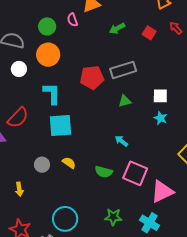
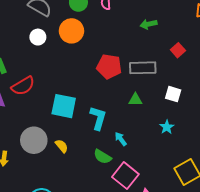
red square: (149, 33) -> (178, 50), moved
cyan L-shape: (52, 93) -> (98, 118), moved
white square: (160, 96) -> (173, 94), moved
gray circle: (42, 165) -> (34, 140), size x1.6
green semicircle: (104, 172) -> (103, 157), moved

